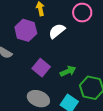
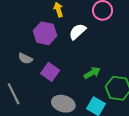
purple square: (41, 68) -> (50, 72), moved

